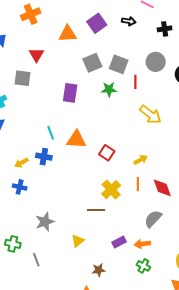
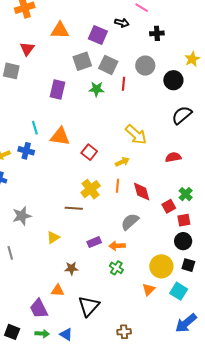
purple square: (97, 23) -> (98, 35), moved, turned -36
yellow arrow: (150, 115) -> (136, 135), moved

